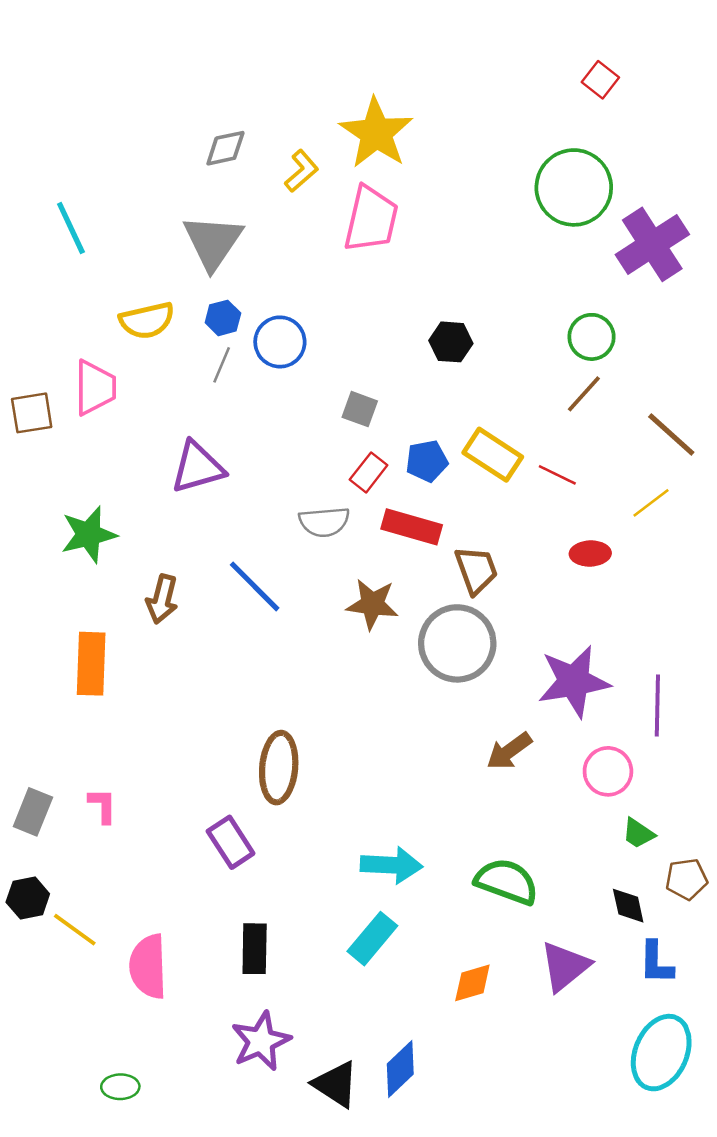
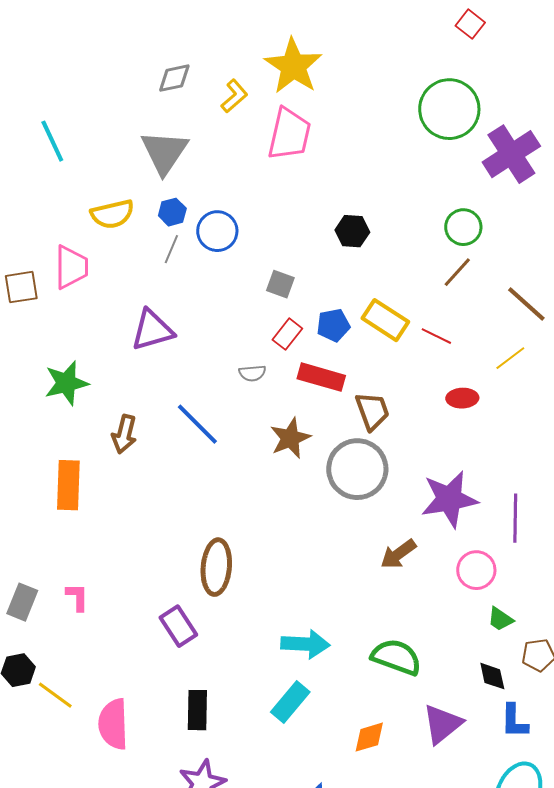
gray semicircle: (324, 522) -> (252, 373), size x0.7
brown star: (372, 604) -> (290, 438), turned -30

